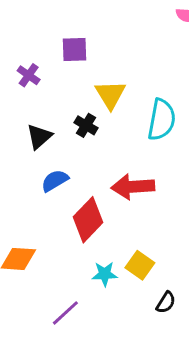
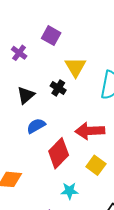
purple square: (75, 50) -> (51, 36), turned 30
yellow square: (140, 265) -> (96, 165), moved

